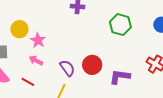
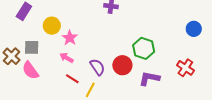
green hexagon: (120, 25) -> (144, 48), moved
red line: (28, 82) -> (72, 79), moved

